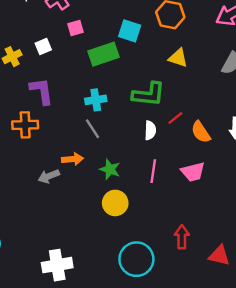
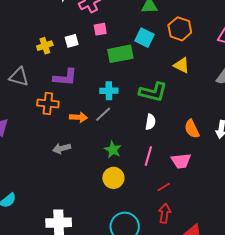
purple L-shape: (42, 91) -> (65, 77), turned 95
red line: (175, 118) -> (164, 187), moved
gray line: (93, 129) -> (103, 114), turned 72
orange arrow: (73, 159) -> (78, 117), moved

